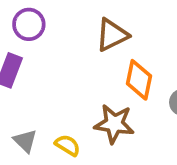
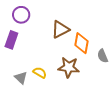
brown triangle: (112, 35) -> (60, 29), moved
yellow semicircle: (68, 145) -> (40, 73), moved

